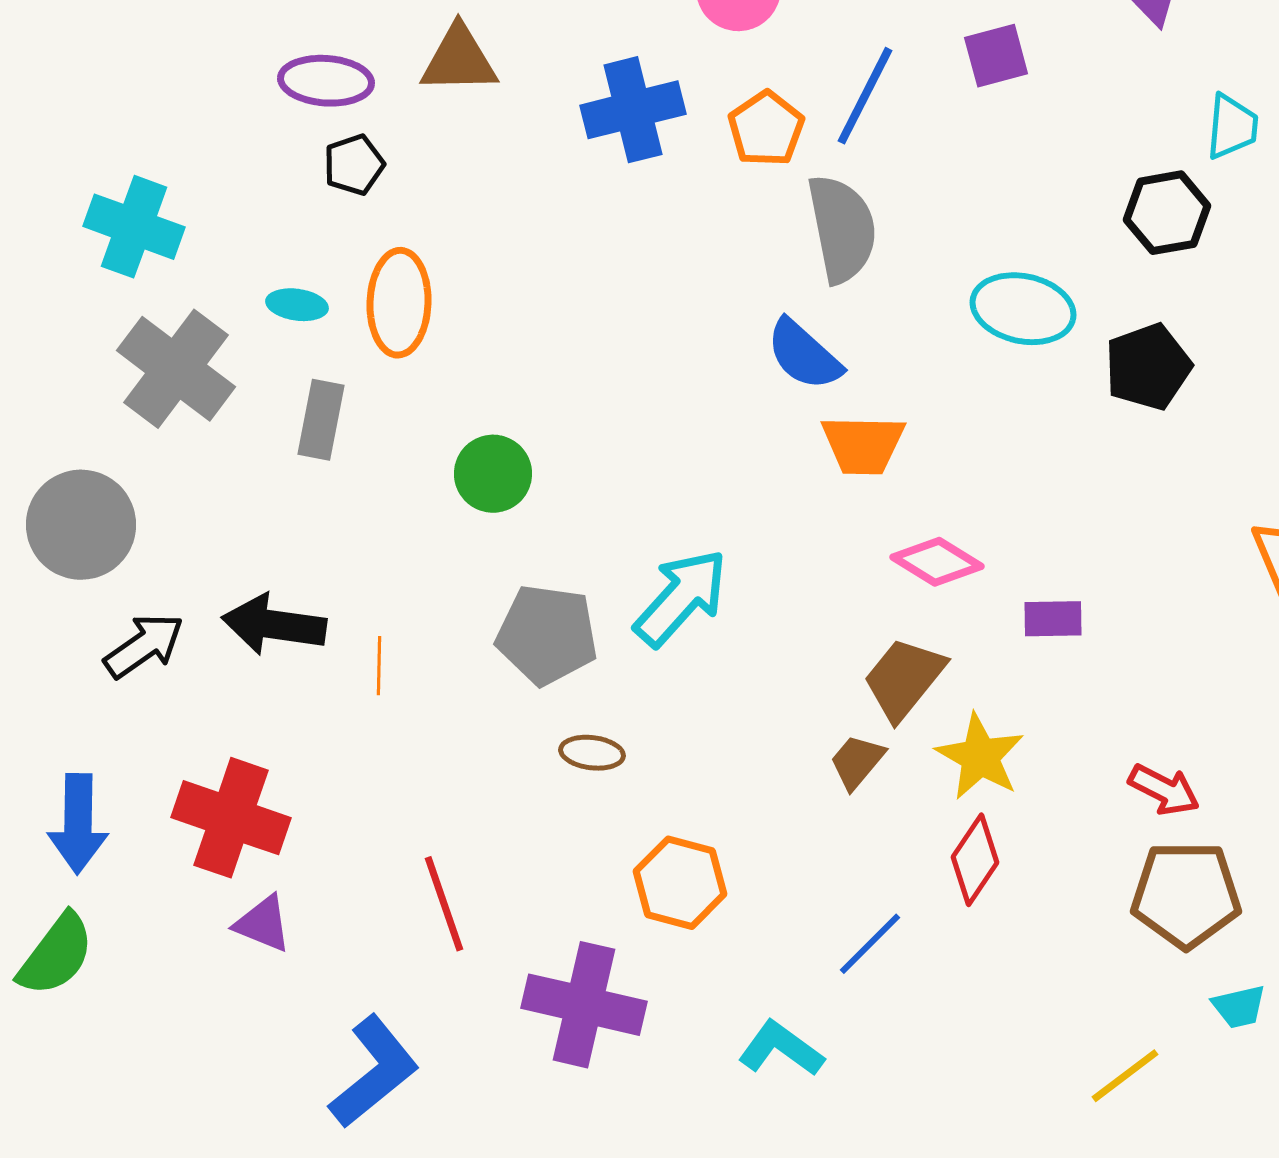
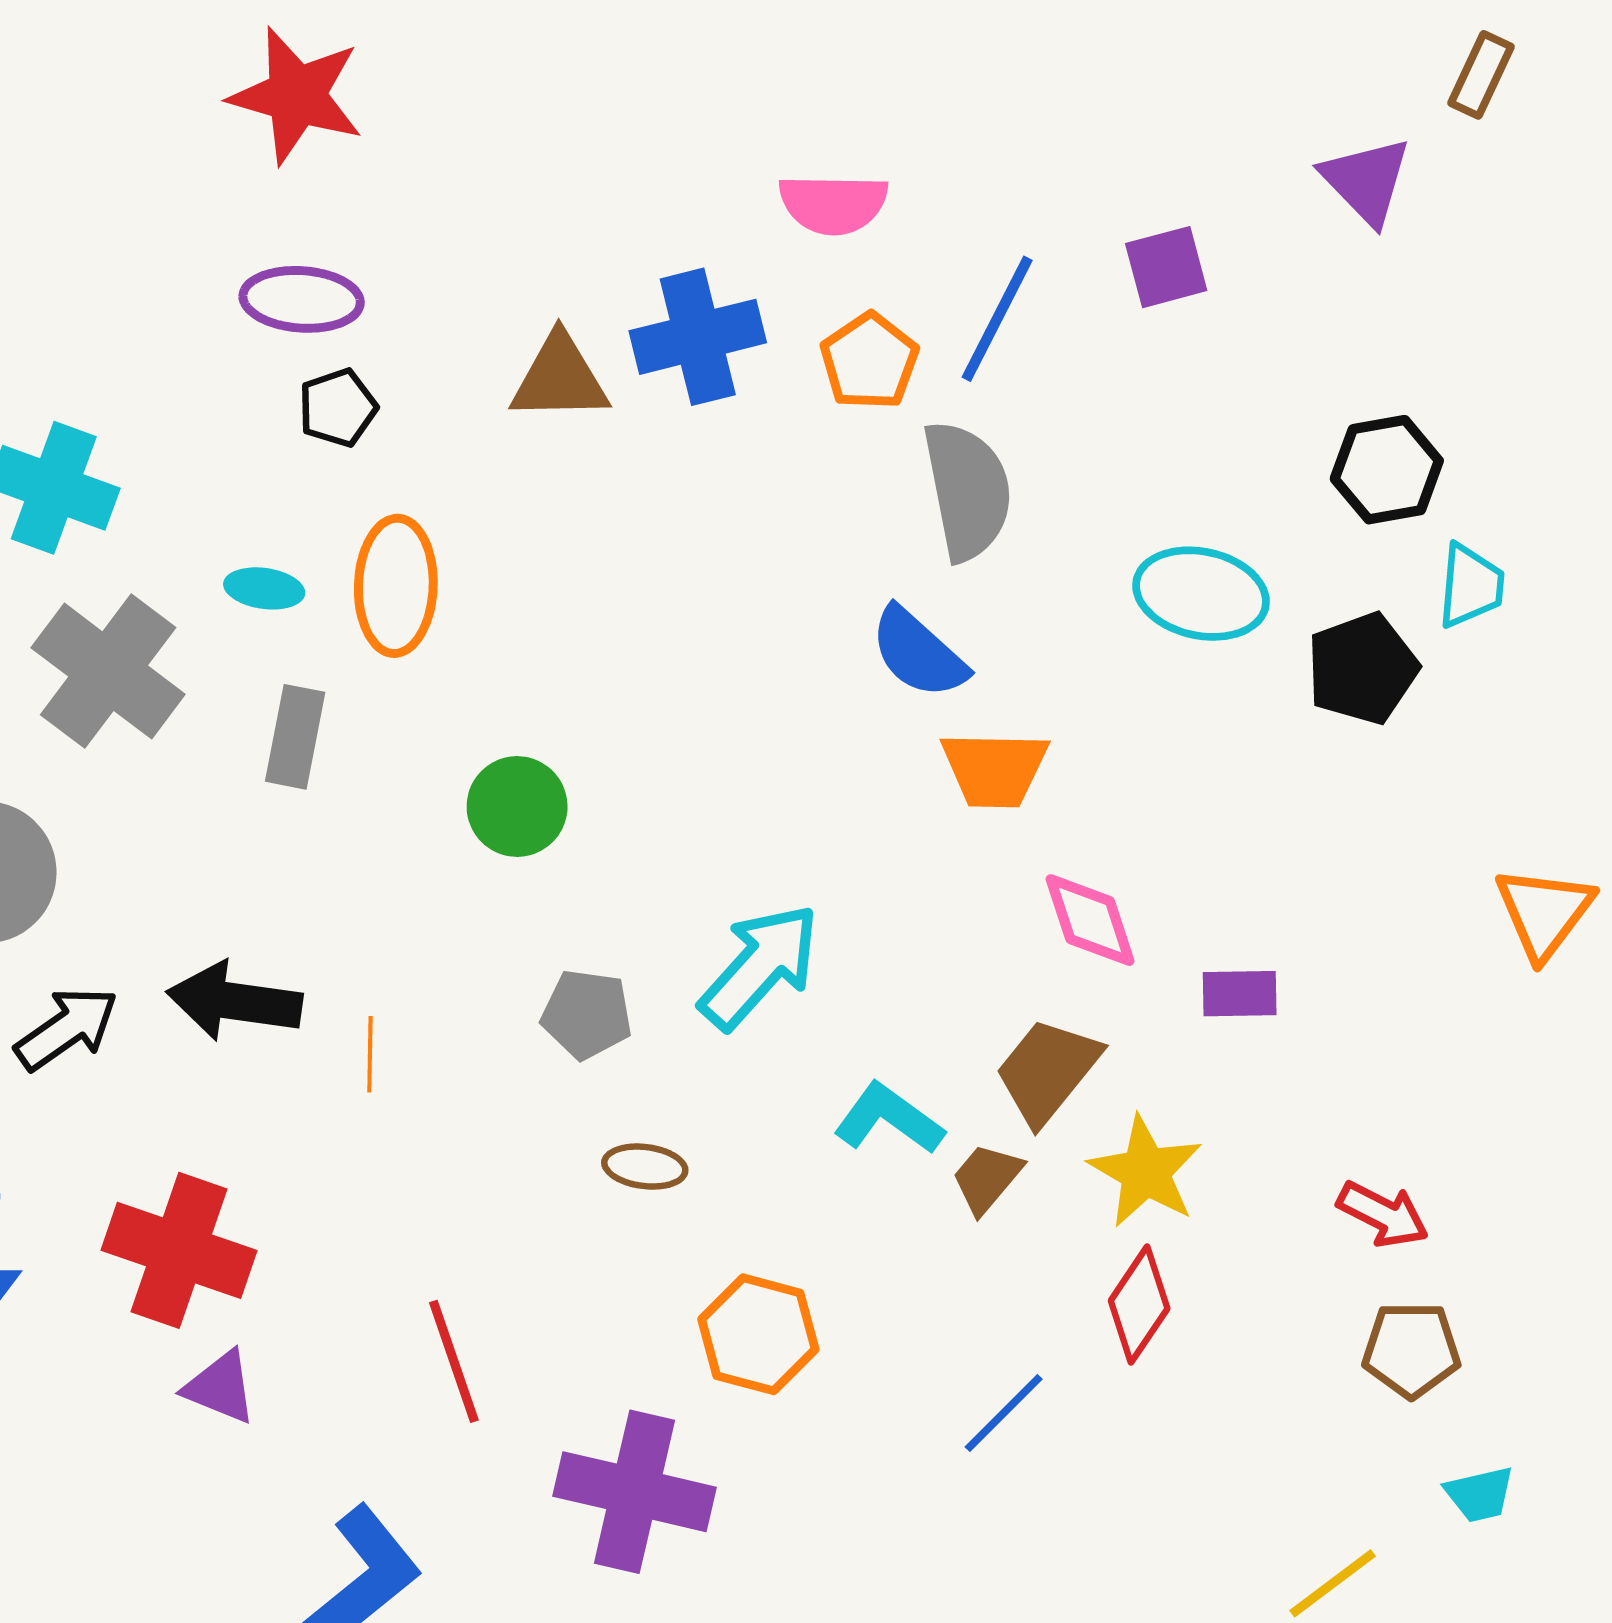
brown triangle: (459, 60) -> (560, 378), moved
cyan trapezoid: (1232, 127) -> (1471, 586), moved
pink diamond: (937, 562) -> (1090, 920), turned 40
gray pentagon: (547, 635) -> (587, 1014), size x0.7
brown pentagon: (1186, 895) -> (1411, 1350), size x0.7
cyan L-shape: (781, 1049) -> (889, 1119), moved

